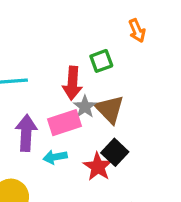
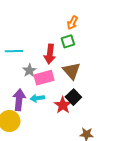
orange arrow: (137, 31) -> (72, 23), moved, turned 48
gray star: (85, 107) -> (29, 70), moved
purple arrow: (26, 133) -> (19, 100), moved

